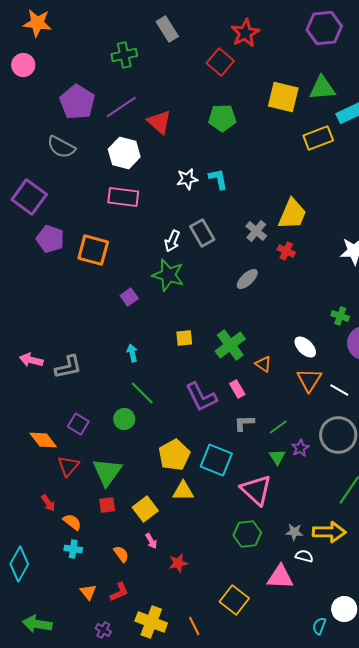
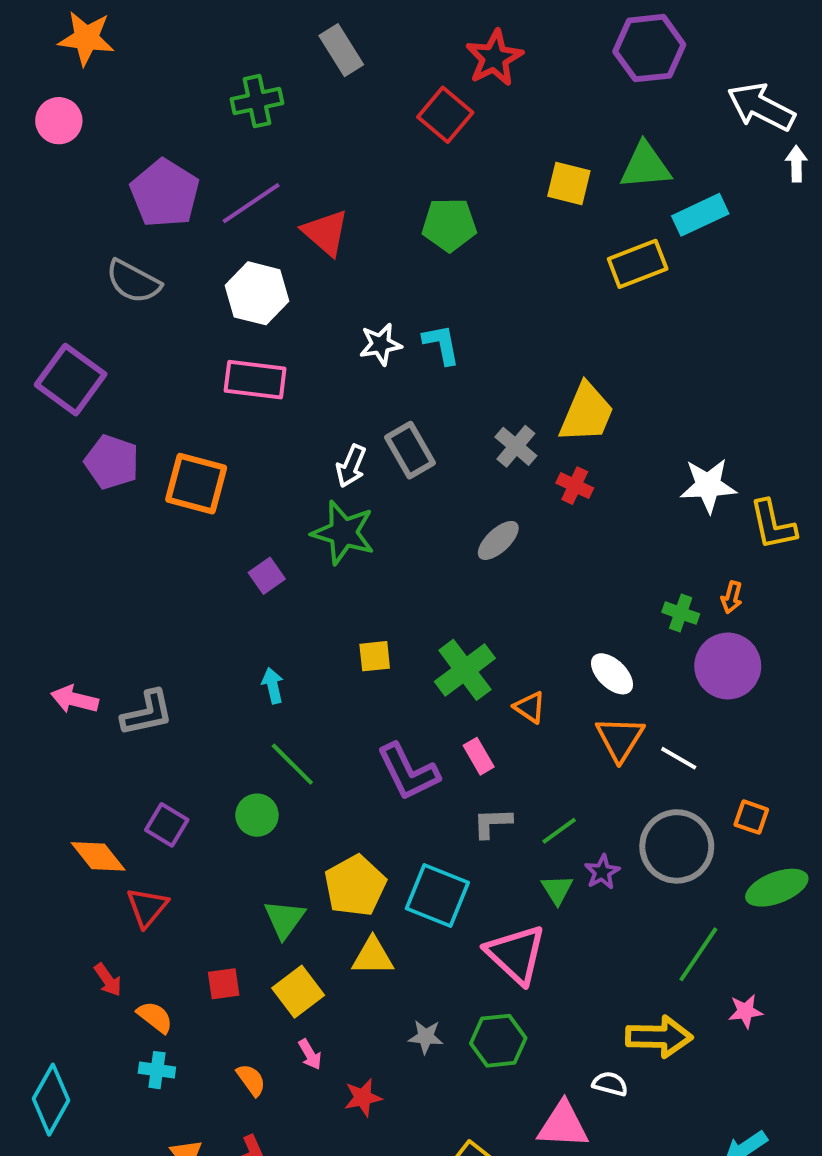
yellow square: (283, 97) -> (569, 183), size x0.7
green triangle: (107, 472) -> (284, 919), moved, size x0.7
gray star: (294, 532) -> (426, 1037), moved

